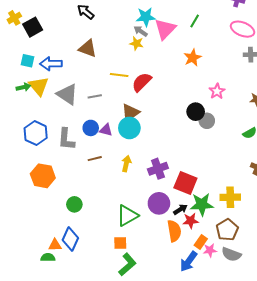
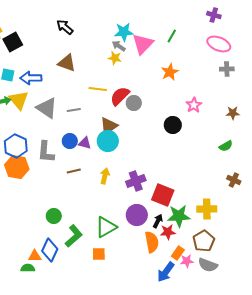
gray circle: (207, 121) -> (134, 103), moved
orange hexagon: (43, 176) -> (17, 167), moved
black arrow: (180, 209) -> (158, 221), turned -32
green L-shape: (127, 264) -> (74, 236), moved

